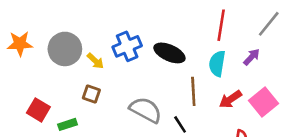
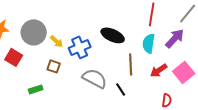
blue cross: (127, 46) -> (80, 47), moved
purple arrow: (252, 57) -> (175, 38), size x1.5
red square: (38, 110) -> (14, 57), moved

